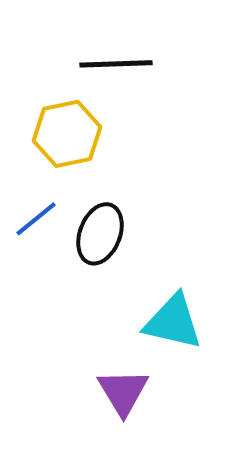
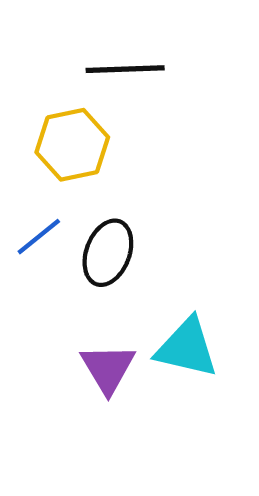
purple triangle: (123, 392) -> (108, 368), moved

